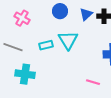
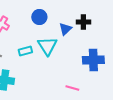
blue triangle: (86, 14) -> (65, 29), moved

